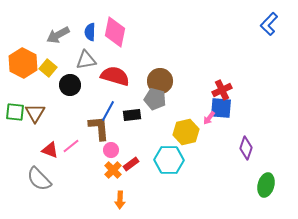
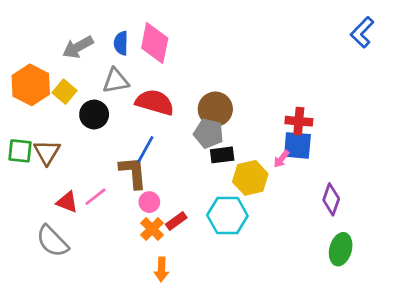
red cross: (222, 90) -> (299, 121), turned 30
black rectangle: (132, 115) -> (222, 155), moved
green ellipse: (266, 185) -> (341, 249), moved

